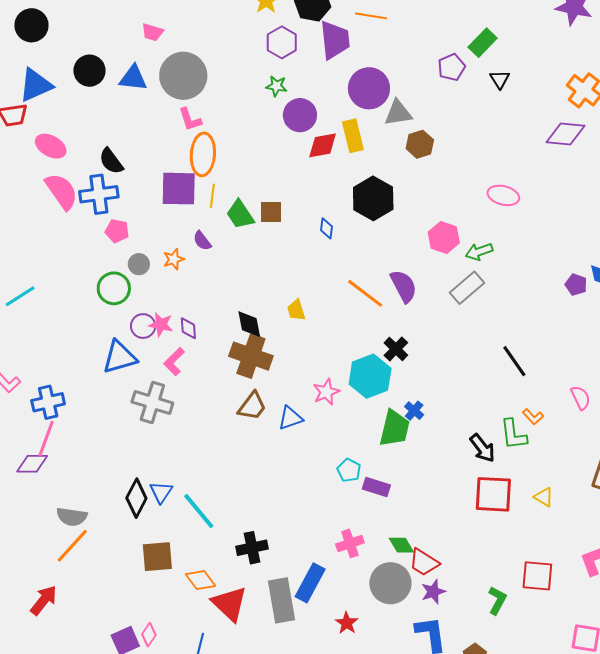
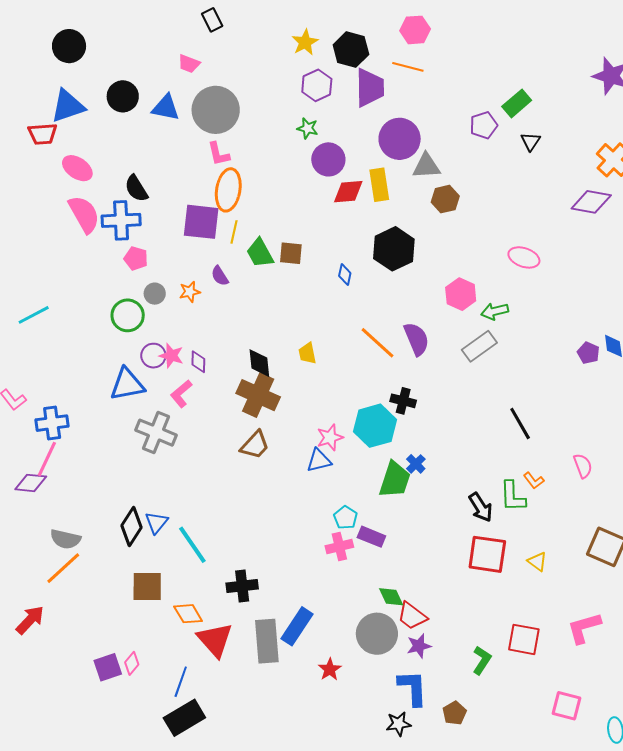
black cross: (396, 349) -> (403, 401), turned -35
blue triangle: (290, 418) -> (319, 460), moved
pink cross: (350, 543) -> (339, 547), moved

